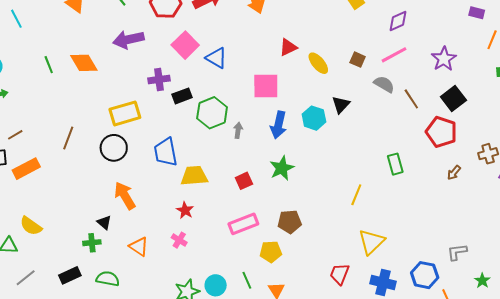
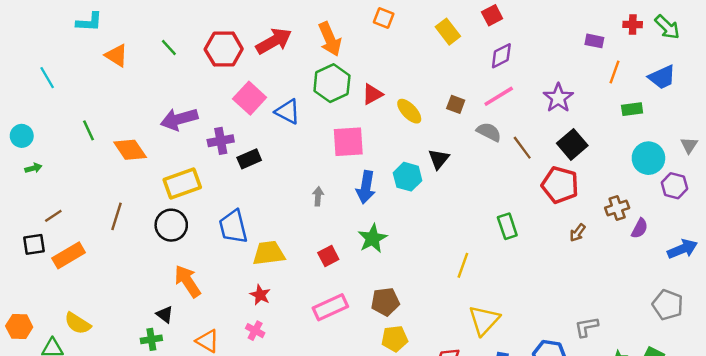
purple arrow: (128, 40) -> (179, 119), moved
orange diamond: (84, 63) -> (130, 150), moved
green hexagon: (212, 113) -> (332, 83), moved
yellow pentagon: (271, 252) -> (395, 339), moved

